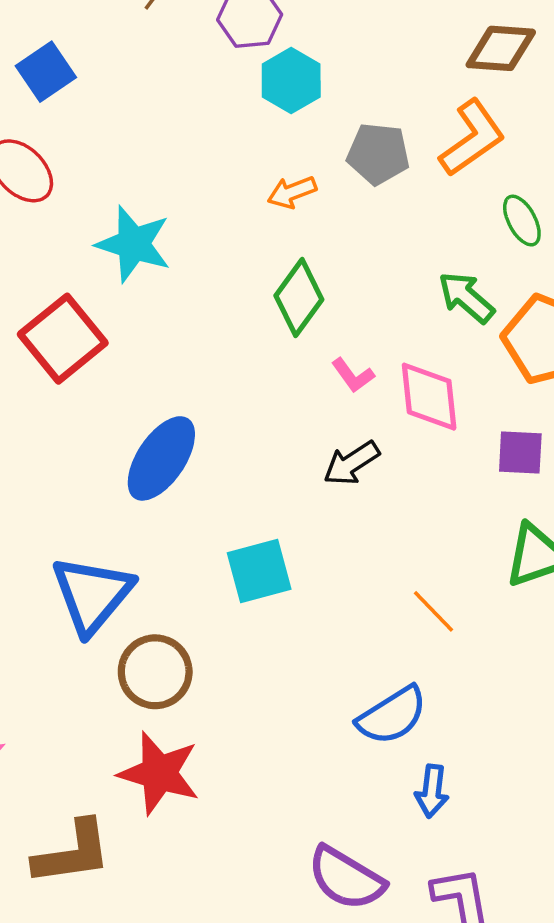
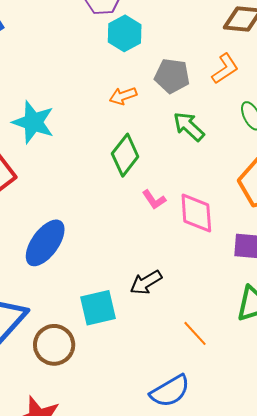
orange L-shape: (472, 138) -> (225, 69), size x0.7
green arrow: (466, 297) -> (189, 126), moved
black arrow: (351, 463) -> (146, 282), moved
brown circle: (155, 672) -> (54, 345), moved

